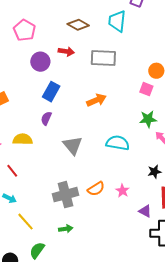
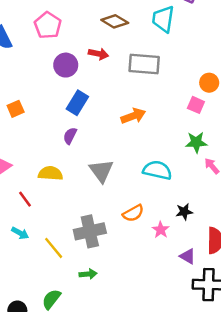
yellow semicircle: (23, 139) -> (50, 173), moved
black star: (154, 172) -> (184, 212), moved
orange semicircle: (96, 189) -> (133, 213), moved
yellow line: (25, 222) -> (54, 248), moved

